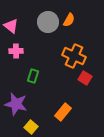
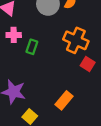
green rectangle: (33, 76) -> (32, 47), moved

